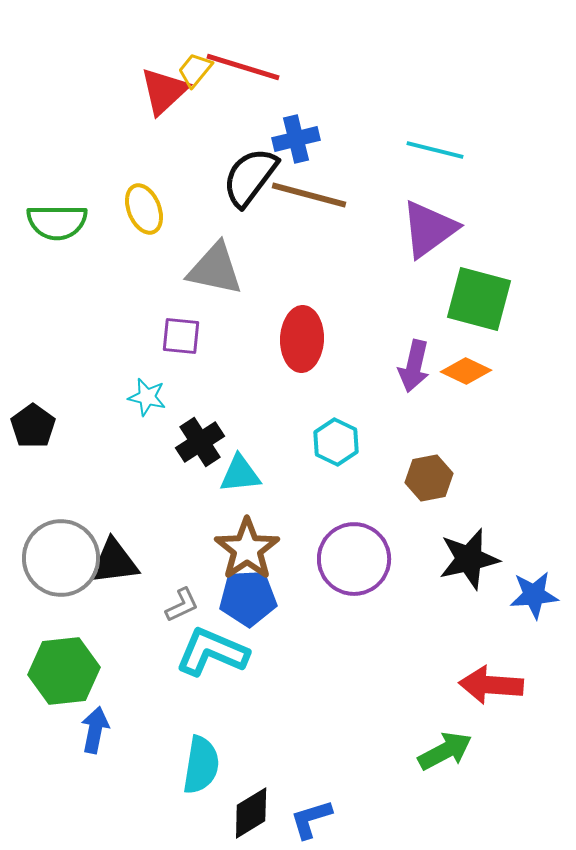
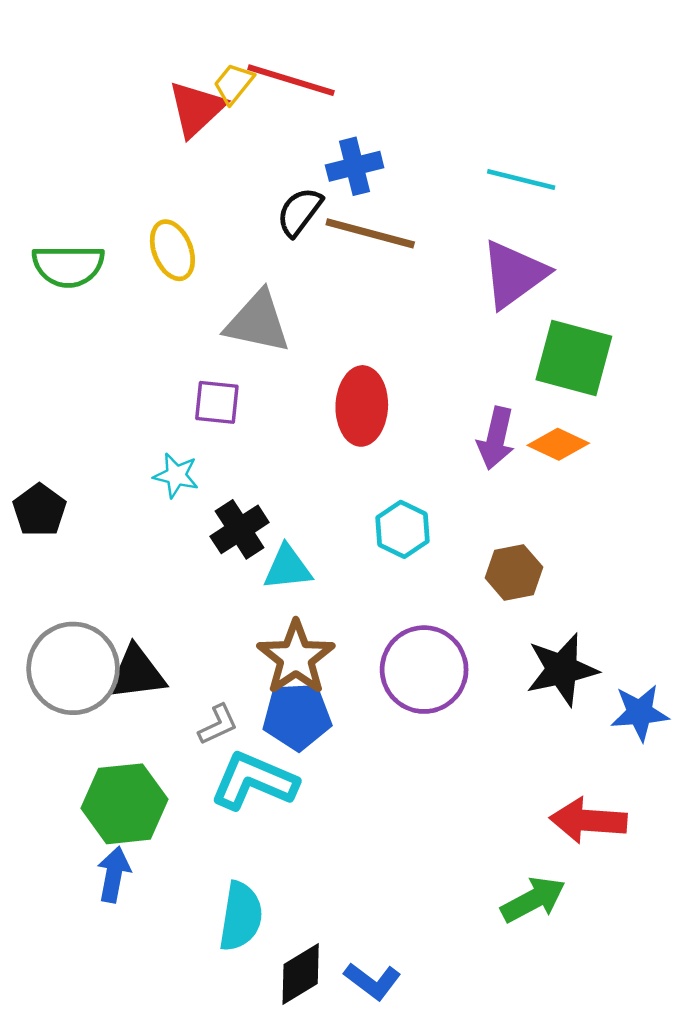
black semicircle: (250, 177) -> (299, 212), size x0.7
green hexagon: (64, 671) -> (125, 804), moved
blue L-shape: (311, 819) -> (373, 981), turned -126

